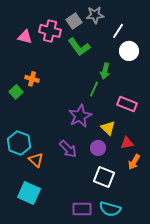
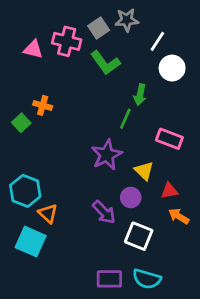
purple arrow: (68, 149) -> (104, 212), moved
orange arrow: (134, 162) -> (179, 216), turned 91
cyan square: (29, 193) -> (31, 242), moved

